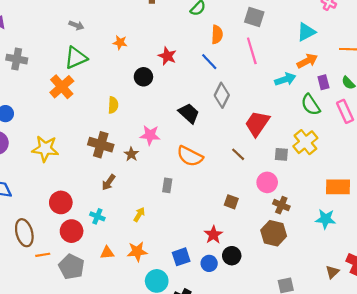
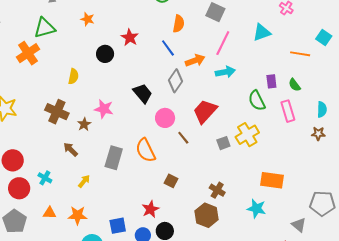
pink line: (252, 51) -> (223, 43), moved, turned 35
orange arrow: (307, 61) -> (195, 60), moved
cyan arrow: (285, 79) -> (225, 72), moved
gray square: (281, 154) -> (223, 143), turned -32
orange semicircle: (190, 156) -> (146, 150), moved, turned 30
brown arrow: (109, 182) -> (71, 149), moved, turned 91
pink circle: (267, 182) -> (165, 118), moved
gray rectangle: (167, 185) -> (114, 158), size x1.6

